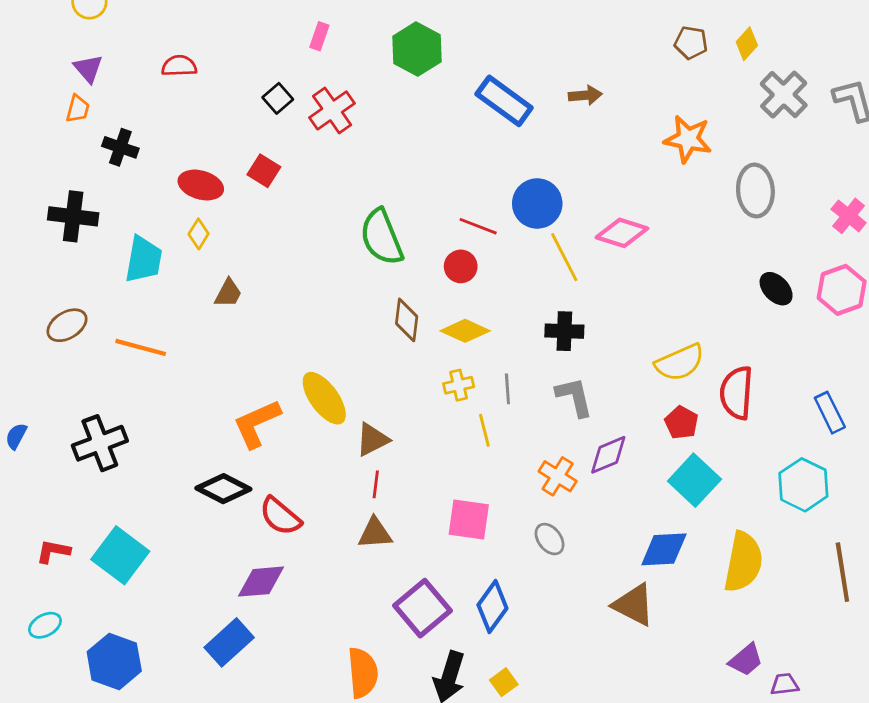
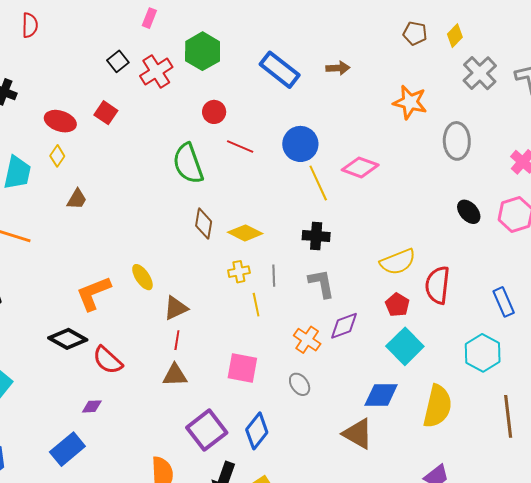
green hexagon: (417, 49) -> (203, 51), moved
red semicircle: (179, 66) -> (30, 25), moved, turned 90
red line: (478, 226) -> (240, 147), moved
red circle: (461, 266) -> (214, 112), moved
yellow ellipse: (324, 398) -> (142, 277), size x0.7
purple diamond: (261, 582) -> (92, 406), size x0.6

